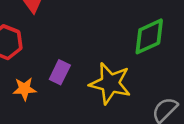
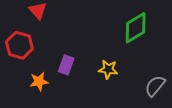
yellow star: (110, 83) -> (108, 69), size x0.6

